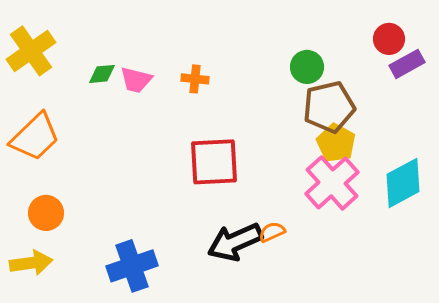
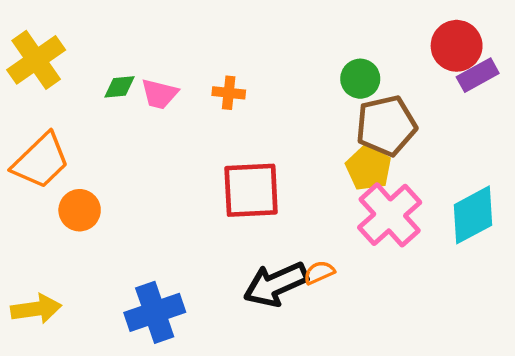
red circle: (389, 39) -> (457, 46), size x1.4
yellow pentagon: (336, 143) -> (368, 168), moved
orange circle: (46, 213) -> (80, 210), moved

